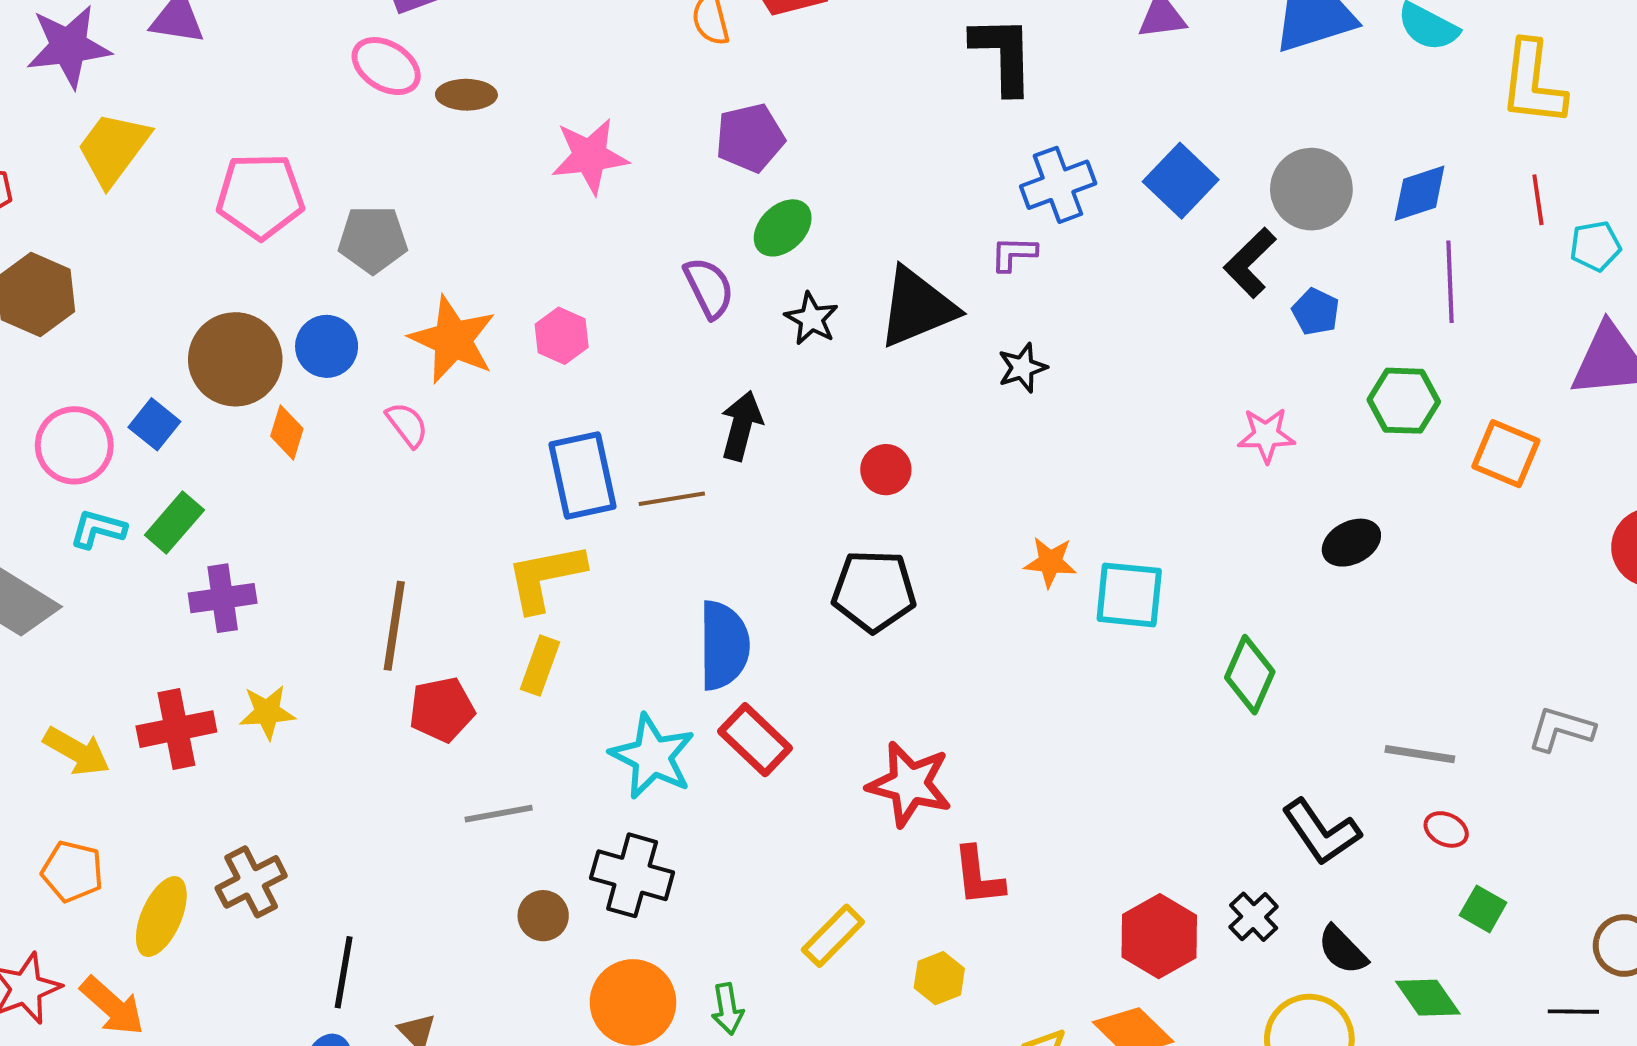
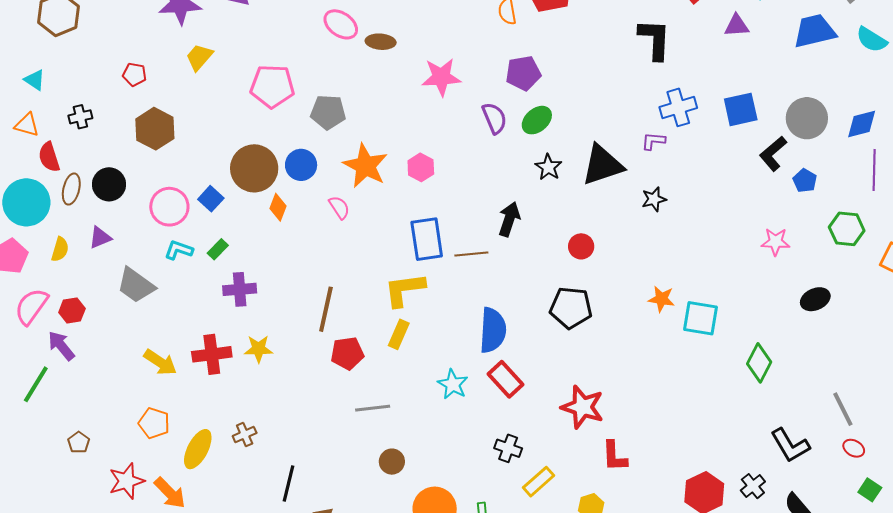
yellow trapezoid: (113, 149) -> (199, 57), size x0.7
blue square: (1181, 181) -> (741, 109), turned 30
purple semicircle: (709, 288) -> (494, 118), moved
green rectangle: (174, 522) -> (218, 249), size x0.7
gray line: (1420, 754) -> (843, 409), turned 51
cyan star: (652, 757) -> (453, 384), size x0.7
black cross: (632, 875) -> (508, 448), moved, size x0.7
brown cross: (251, 882) -> (245, 435), size x0.7

